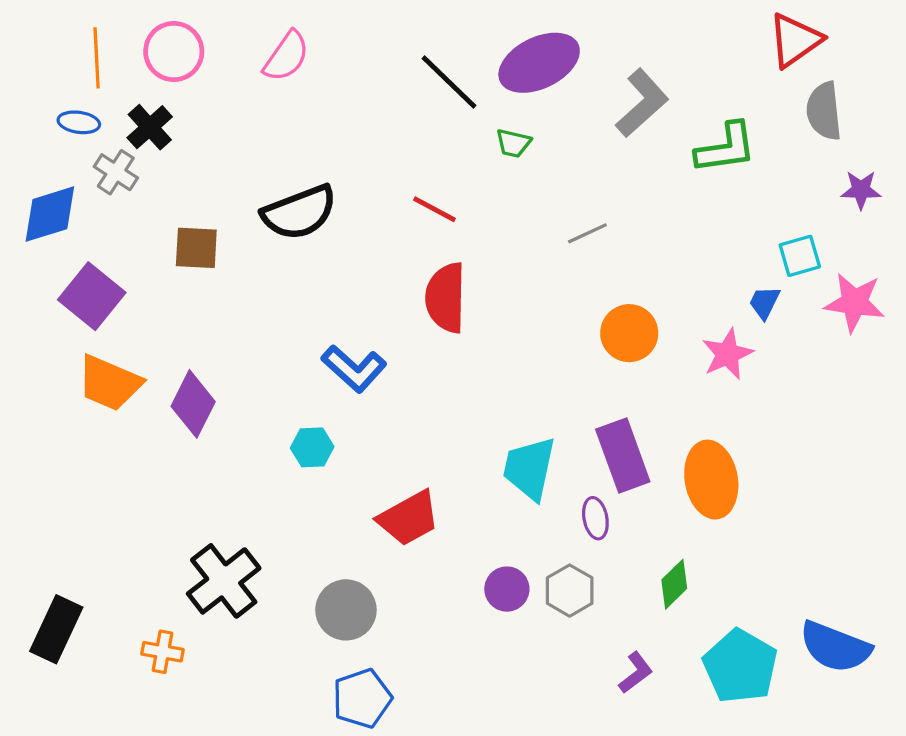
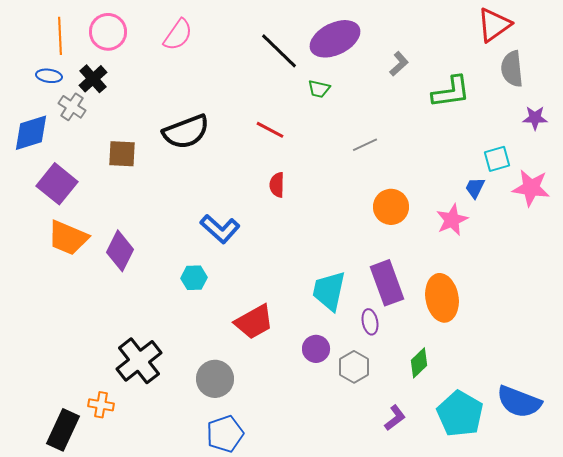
gray L-shape: (642, 103) -> (399, 64), size x0.6
red semicircle: (446, 298) -> (277, 185), size x0.6
purple circle: (507, 589) -> (316, 349), moved
black rectangle: (56, 629) -> (63, 430), moved

